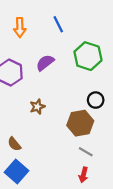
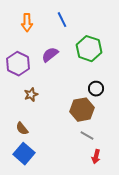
brown star: (37, 107) -> (31, 95), moved
red arrow: (84, 175) -> (96, 157), moved

